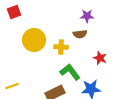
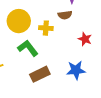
green L-shape: (70, 72) -> (28, 48), moved

